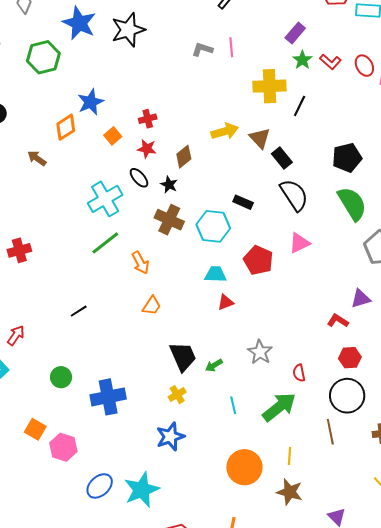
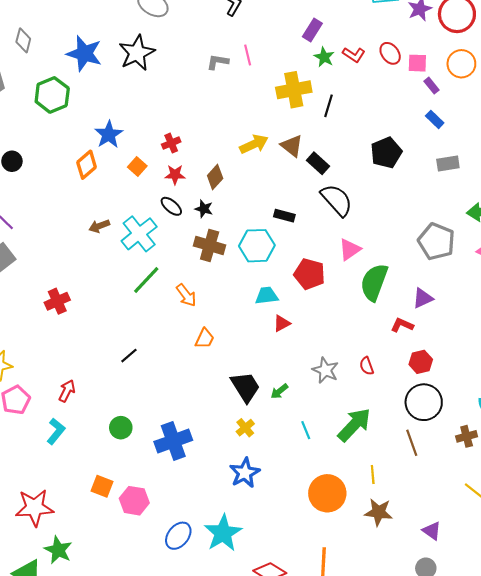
brown arrow: (37, 158) -> (99, 226), moved, turned -48
green semicircle: (352, 204) -> (374, 282), moved, turned -120
red semicircle: (299, 373) -> (367, 366), moved

